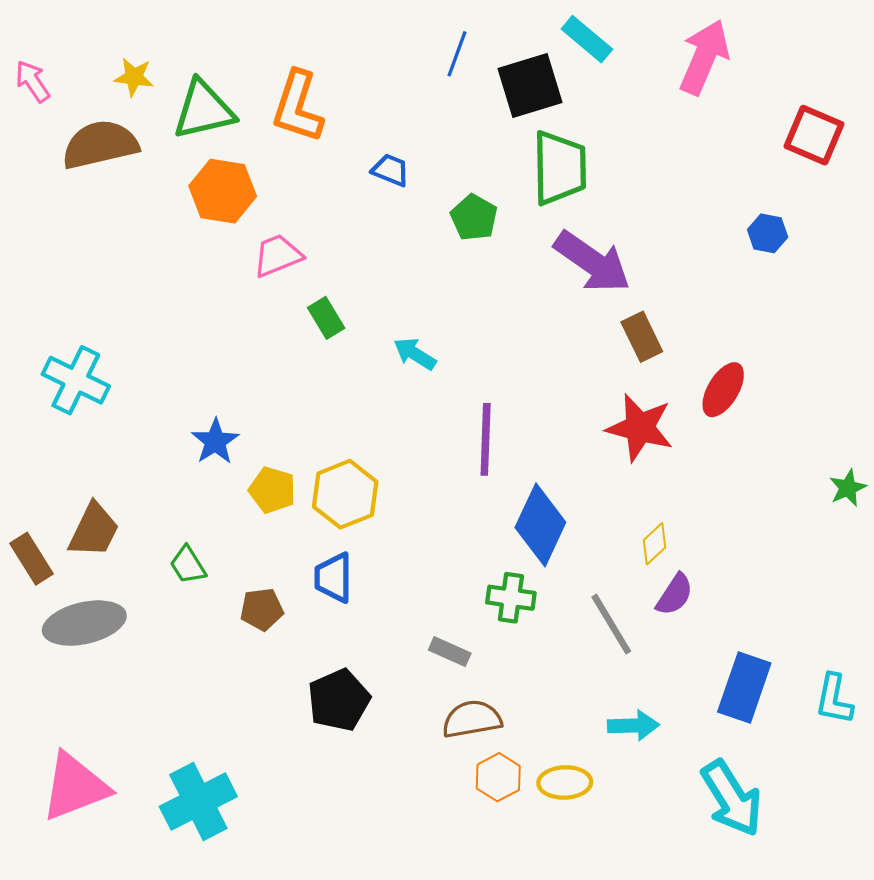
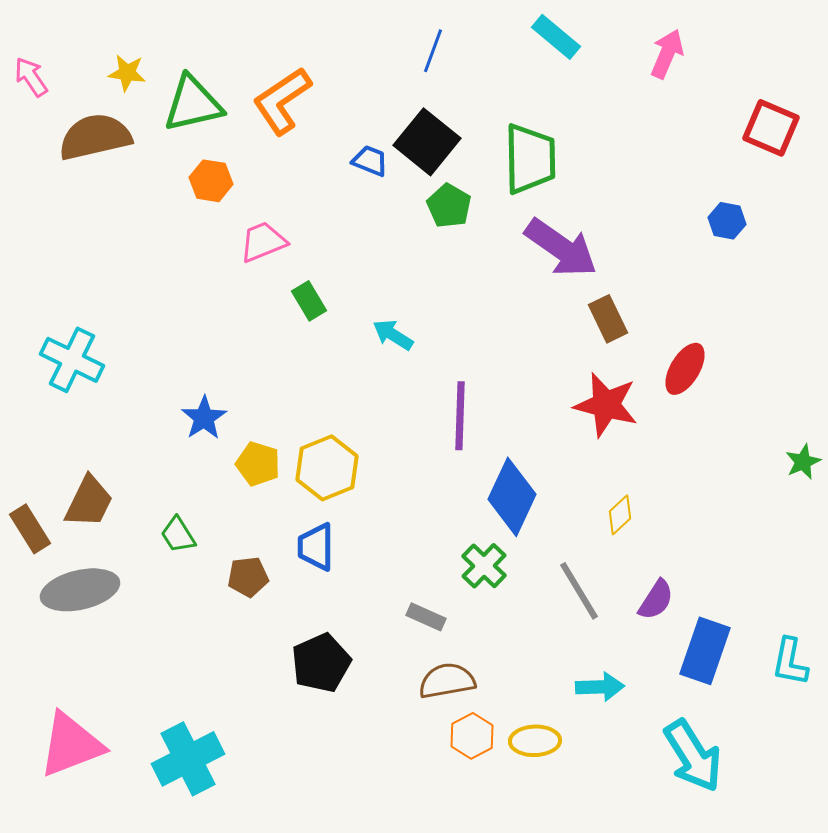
pink arrow: (704, 57) -> (667, 54), size x0.7
black square: (530, 86) -> (427, 142), moved, turned -34
orange L-shape: (298, 107) -> (282, 101), turned 38
orange hexagon: (223, 191) -> (211, 181), size x0.7
purple semicircle: (675, 595) -> (656, 600), moved
green cross: (511, 598) -> (484, 566), turned 36

